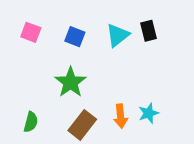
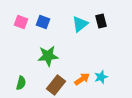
blue square: (75, 37) -> (43, 22), moved
green star: (71, 82) -> (48, 56), turned 30
orange arrow: (121, 116) -> (82, 79), turned -119

